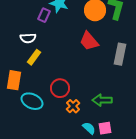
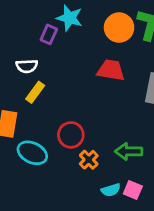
red trapezoid: (89, 41) -> (111, 70), turned 140
cyan semicircle: (89, 128) -> (111, 190), turned 120
pink square: (105, 128) -> (133, 190), turned 32

